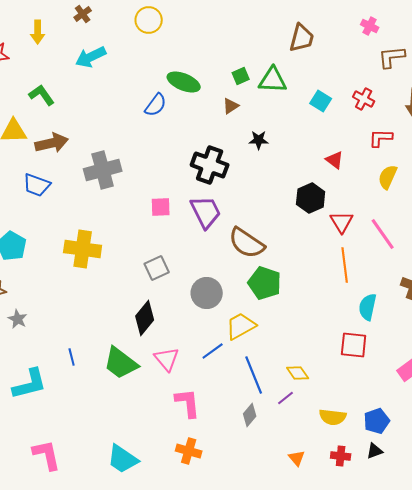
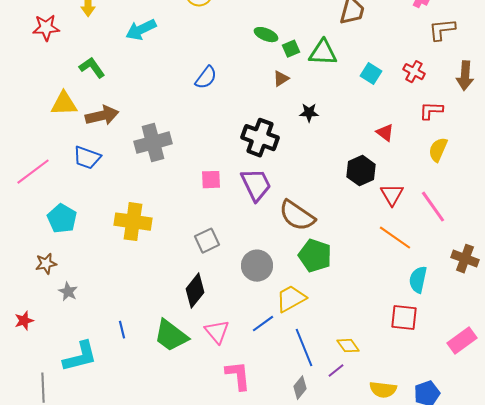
green ellipse: (184, 82) -> (266, 35), moved, size x0.7
orange line: (345, 265) -> (395, 238), turned -48

